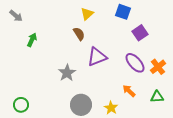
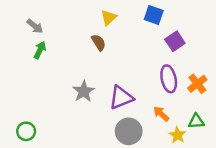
gray arrow: (16, 16) -> (35, 26), moved
purple triangle: (97, 57) -> (121, 98), moved
purple ellipse: (135, 63) -> (169, 79), turned 30
gray circle: (81, 105) -> (129, 131), moved
yellow star: (111, 108) -> (177, 135), moved

